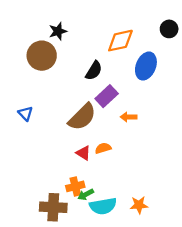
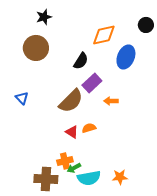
black star: (58, 31) -> (44, 17), moved

